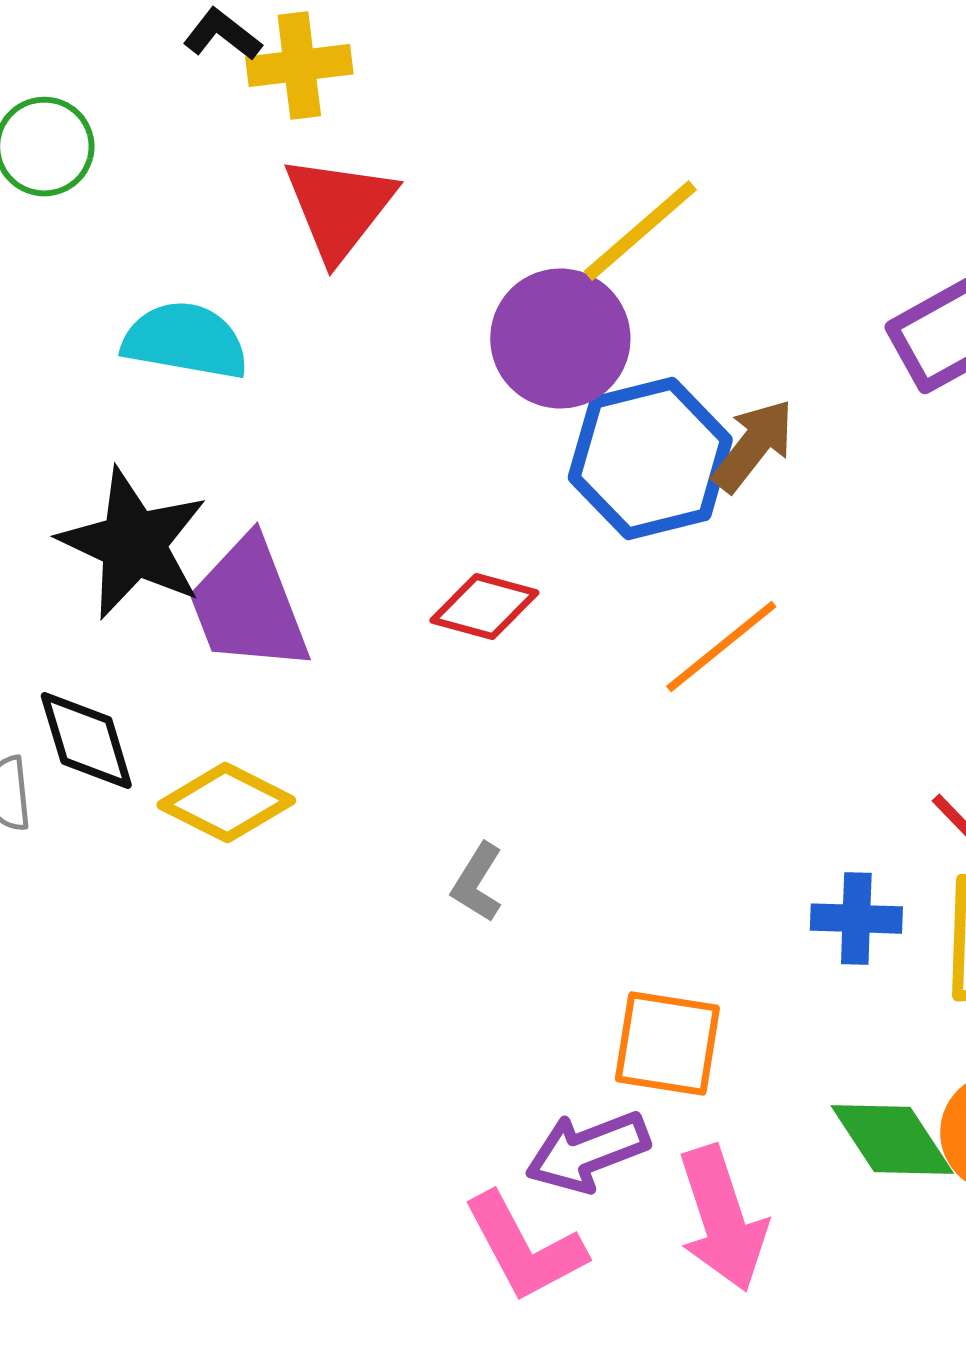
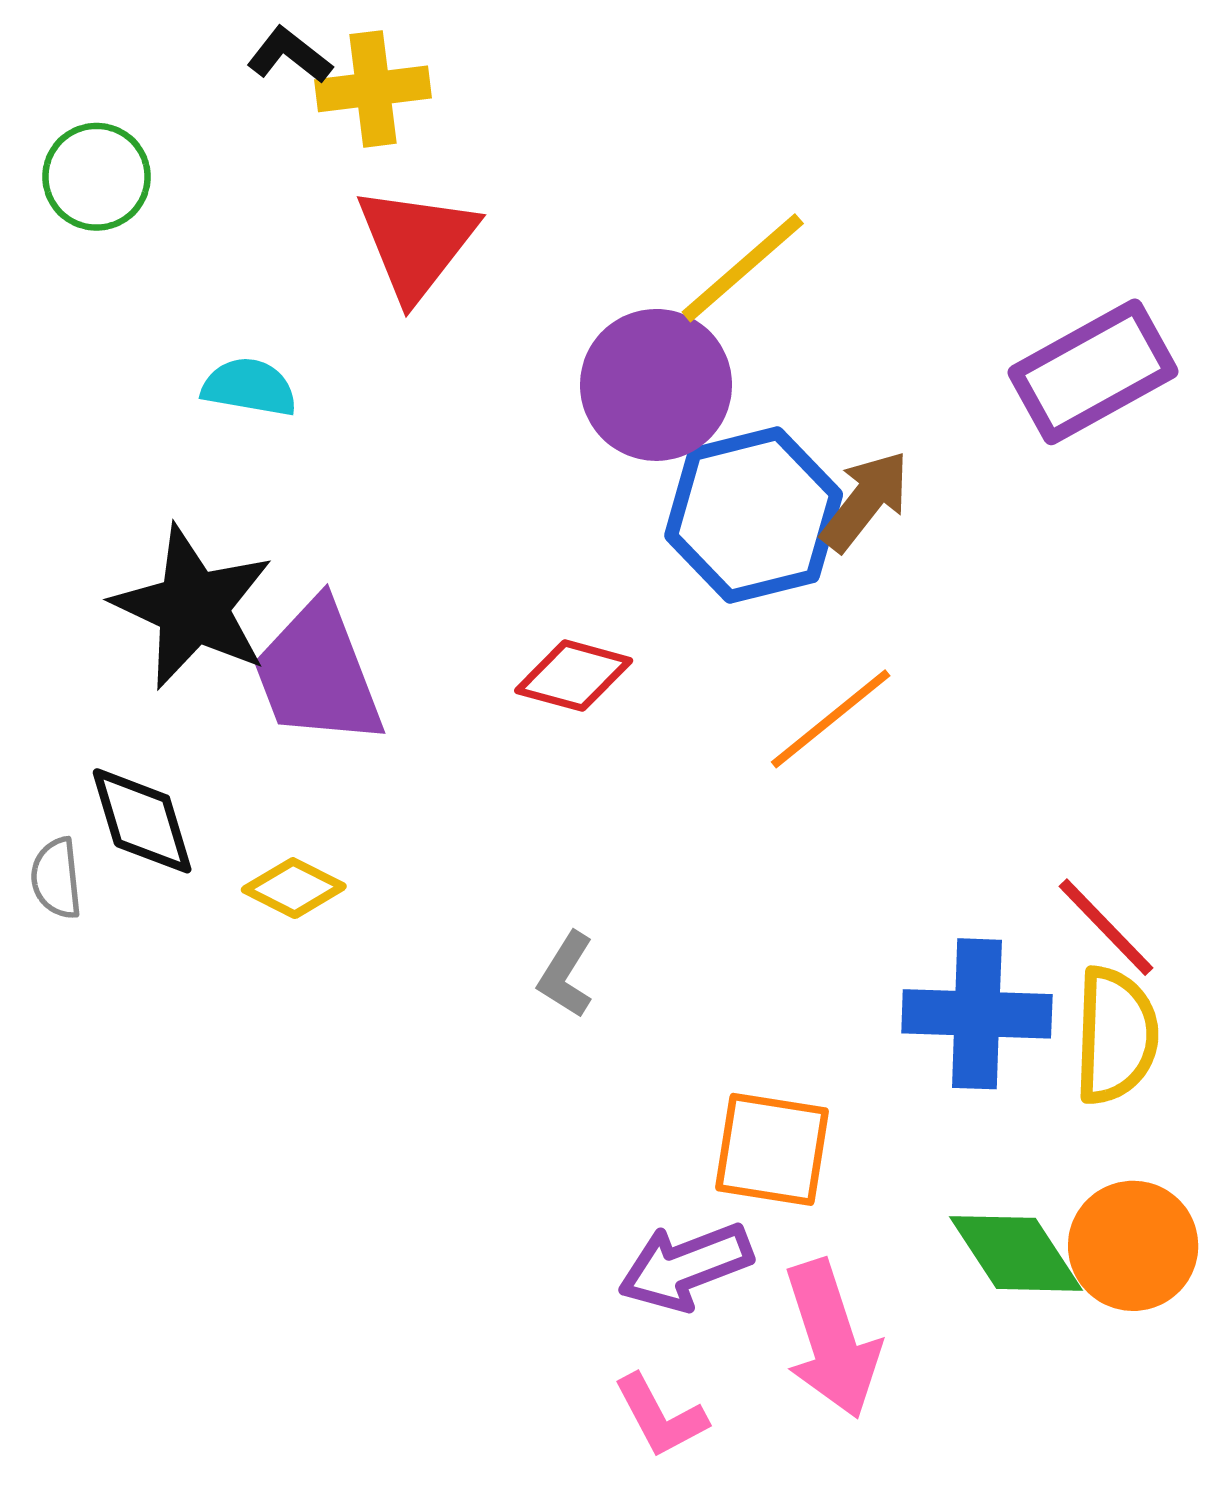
cyan semicircle: (185, 341) -> (249, 387), size x0.7
yellow diamond: (226, 803) -> (294, 888), size x0.7
blue cross: (856, 919) -> (977, 1014), size x1.5
pink L-shape: (524, 1248) -> (660, 1416), moved, size x0.7

